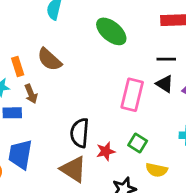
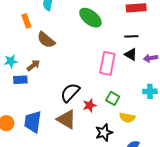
orange rectangle: (18, 66) -> (26, 21), moved
brown arrow: (31, 94) -> (33, 65), turned -104
black semicircle: (80, 133) -> (70, 93), turned 40
blue trapezoid: (20, 154) -> (33, 122), moved

